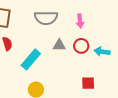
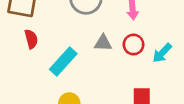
cyan arrow: (102, 52) -> (162, 53), turned -56

